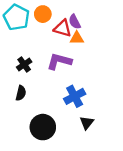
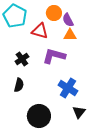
orange circle: (43, 14) -> (54, 13), moved
red triangle: (63, 28) -> (40, 31), moved
blue cross: (75, 96) -> (68, 88), turned -30

